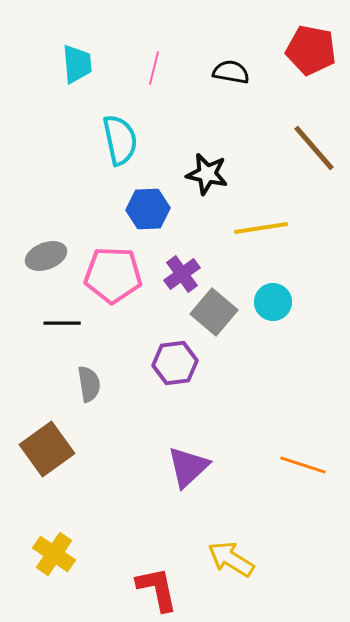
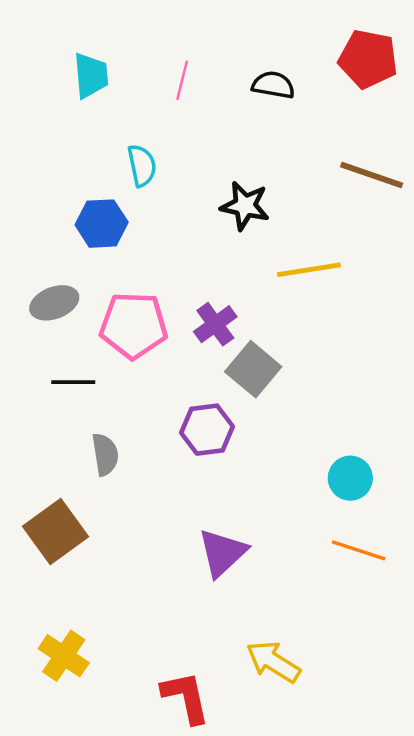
cyan semicircle: (120, 140) -> (142, 166), size x0.7
brown line: (314, 148) -> (372, 175), turned -30
blue hexagon: (148, 209) -> (102, 224), moved
cyan circle: (273, 302) -> (350, 478), moved

